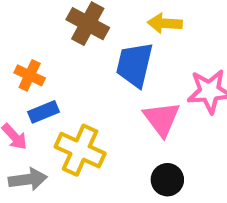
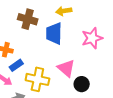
pink triangle: (162, 119) -> (66, 68), moved

